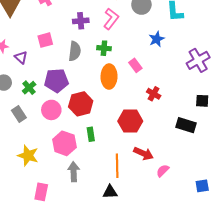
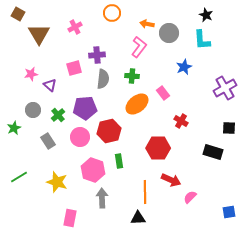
purple cross: (81, 21) -> (97, 55), moved
orange ellipse: (109, 77) -> (137, 104), turned 50

